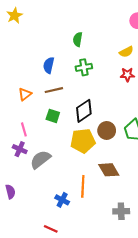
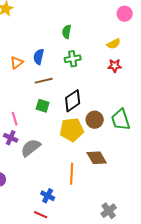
orange triangle: (25, 94) -> (17, 63), moved
blue cross: (62, 200) -> (48, 196), moved
gray cross: (121, 211) -> (109, 211), moved, turned -35

